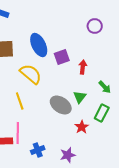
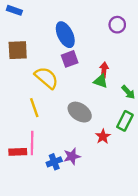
blue ellipse: (39, 45) -> (65, 35), moved
purple square: (62, 57) -> (70, 59), moved
green triangle: (80, 97) -> (101, 81), moved, turned -48
purple star: (68, 155) -> (72, 156), moved

